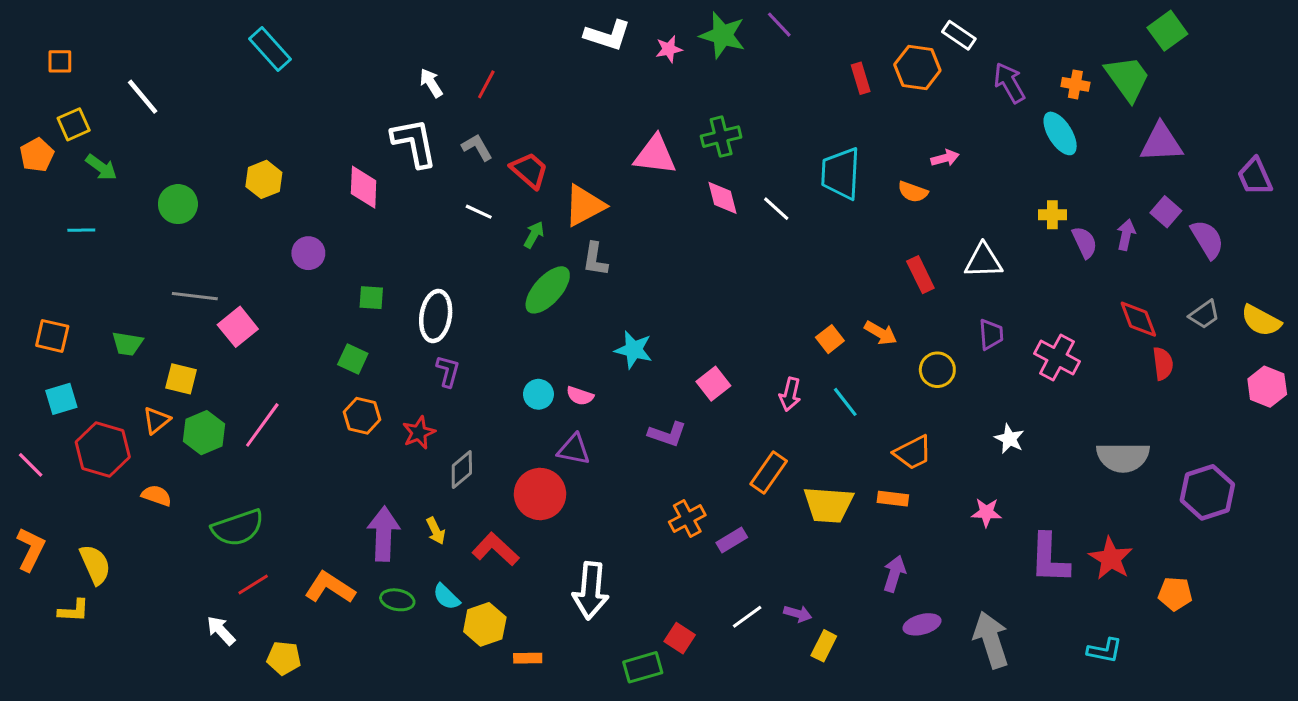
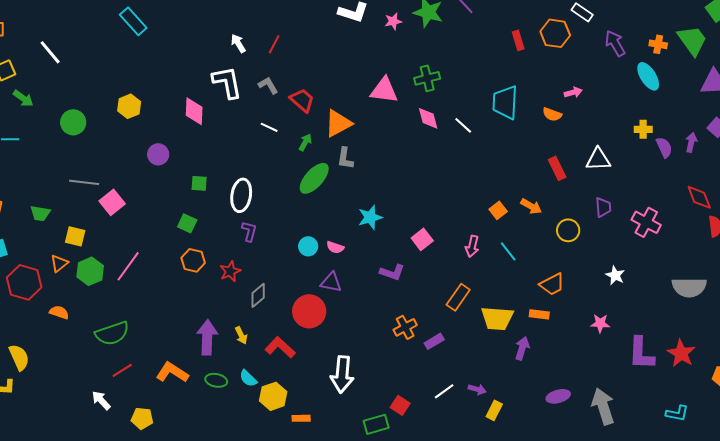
cyan star: (634, 350) -> (370, 217), turned -30
purple arrow: (894, 574) -> (522, 348), moved

